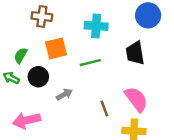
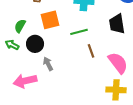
gray arrow: (64, 94) -> (48, 64), moved, turned -88
brown line: (104, 109) -> (91, 51), moved

